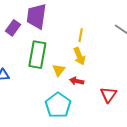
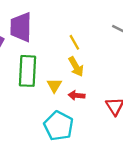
yellow line: (81, 35) -> (74, 42), turned -32

